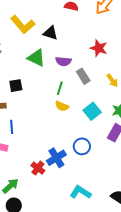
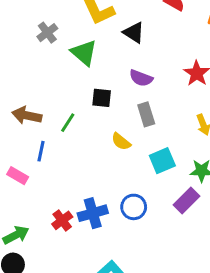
green triangle: (36, 58) -> (84, 53), moved
gray rectangle: (83, 76) -> (146, 114), moved
black square: (16, 86) -> (102, 98), moved
green line: (60, 88) -> (68, 123), moved

